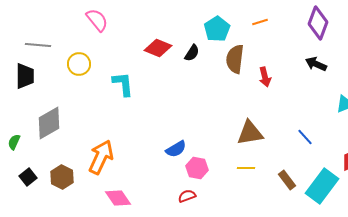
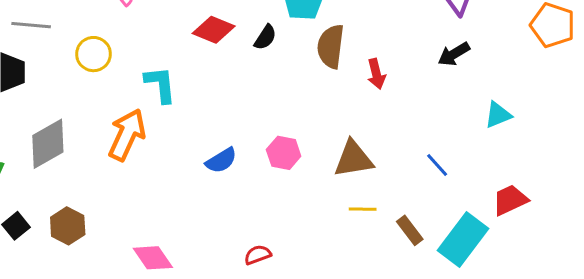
black arrow: (316, 64) -> (454, 54), turned -55
blue semicircle: (176, 149) -> (221, 160), moved
orange arrow: (101, 157) -> (127, 135), moved
pink hexagon: (197, 168) -> (284, 153), moved
yellow line: (246, 168) -> (363, 209), moved

